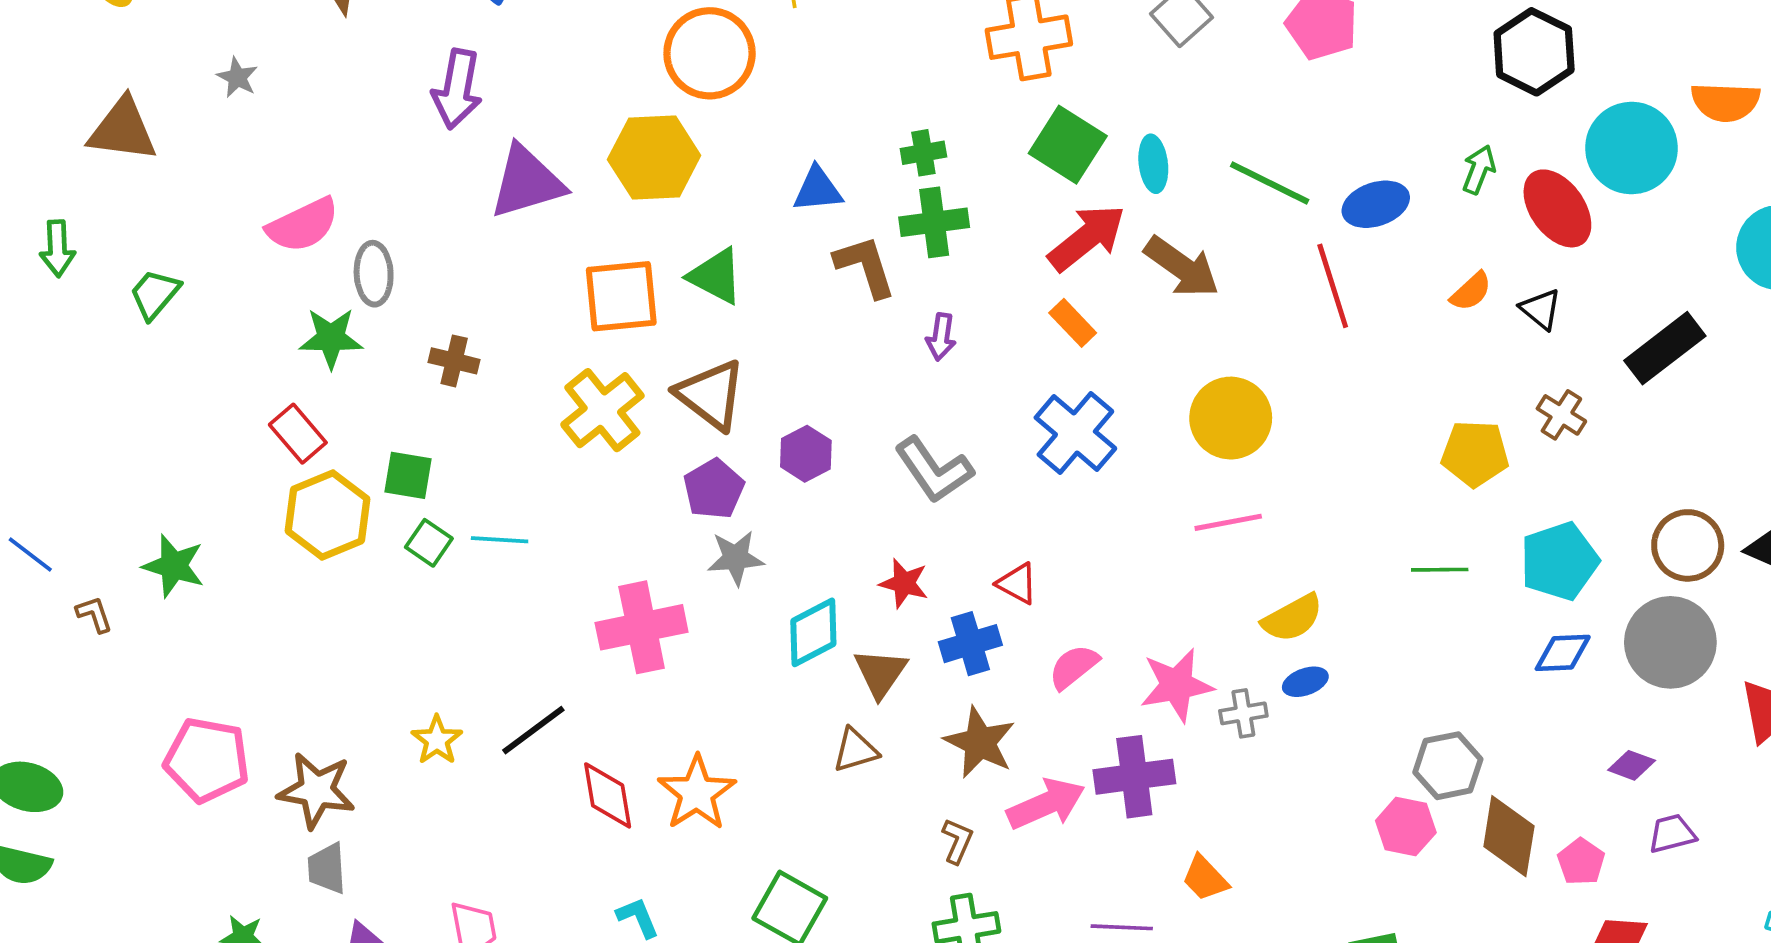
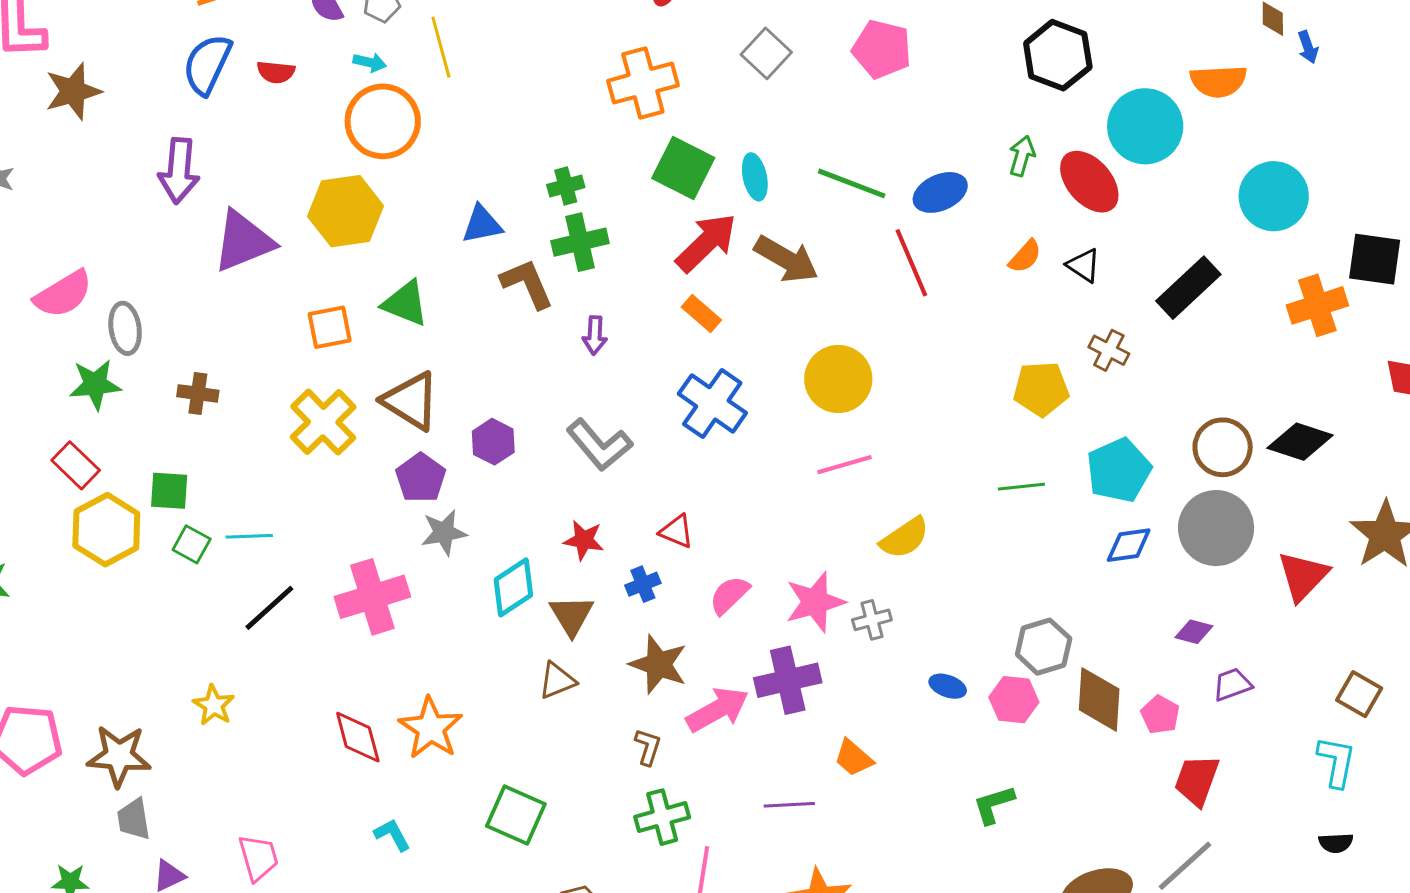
orange square: (621, 296) -> (330, 327), size x0.7
blue cross: (970, 644) -> (643, 584), size x0.7
blue ellipse: (1305, 682) -> (948, 686), moved, turned 45
black line: (533, 730) -> (269, 608), moved

